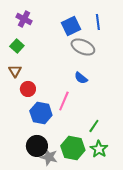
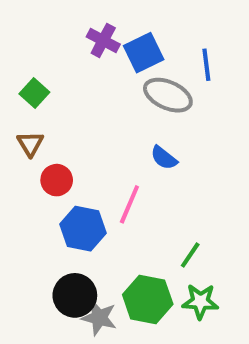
purple cross: (24, 19) -> (103, 40), moved
blue line: (98, 22) -> (206, 65), moved
green star: (99, 149) -> (200, 301), turned -30

